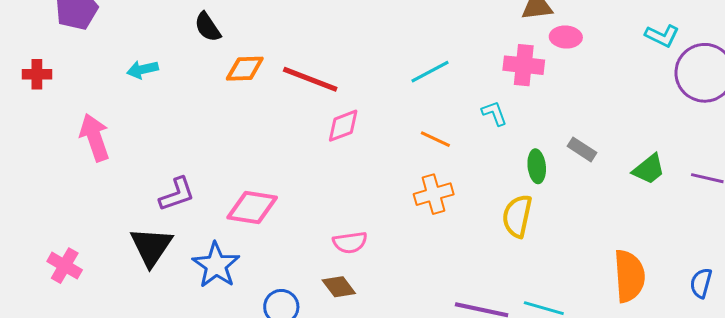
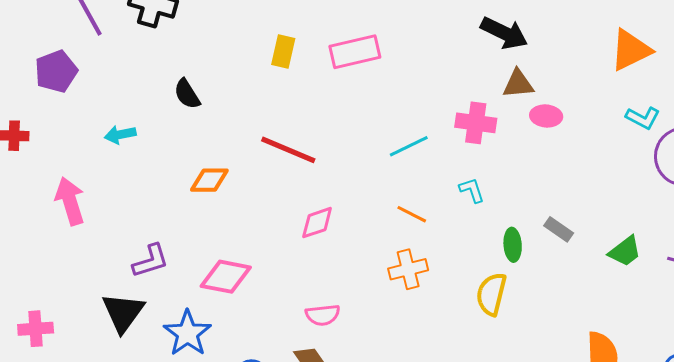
pink cross: (524, 65) -> (476, 123), moved
orange diamond: (245, 69) -> (209, 180), moved
pink diamond: (343, 126) -> (317, 223), moved
pink cross: (65, 266) -> (36, 329), turned -36

